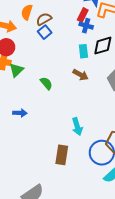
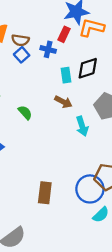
brown semicircle: (44, 19) -> (20, 40), turned -140
blue cross: (86, 26) -> (48, 49), moved
cyan arrow: (77, 127) -> (82, 126), moved

